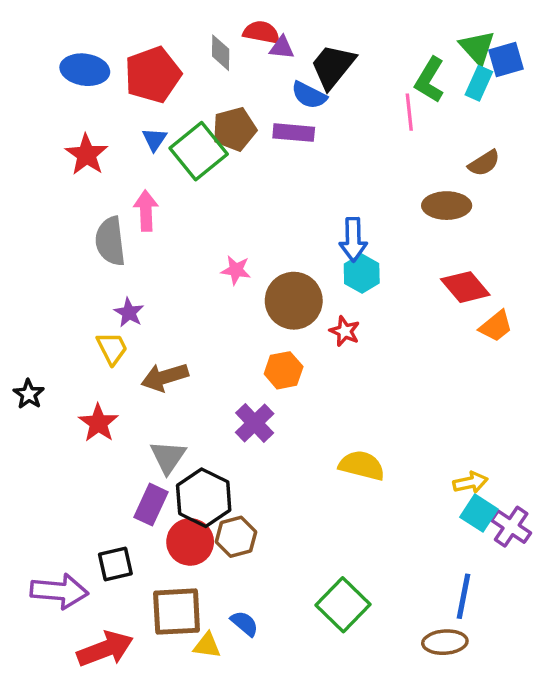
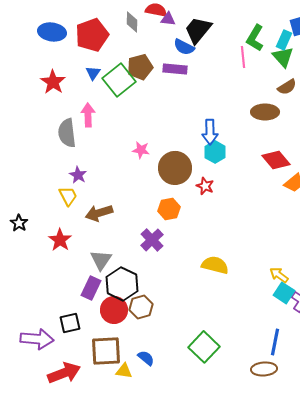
green triangle: (477, 48) -> (283, 57), moved
yellow arrow: (470, 482) -> (279, 275), turned -132

